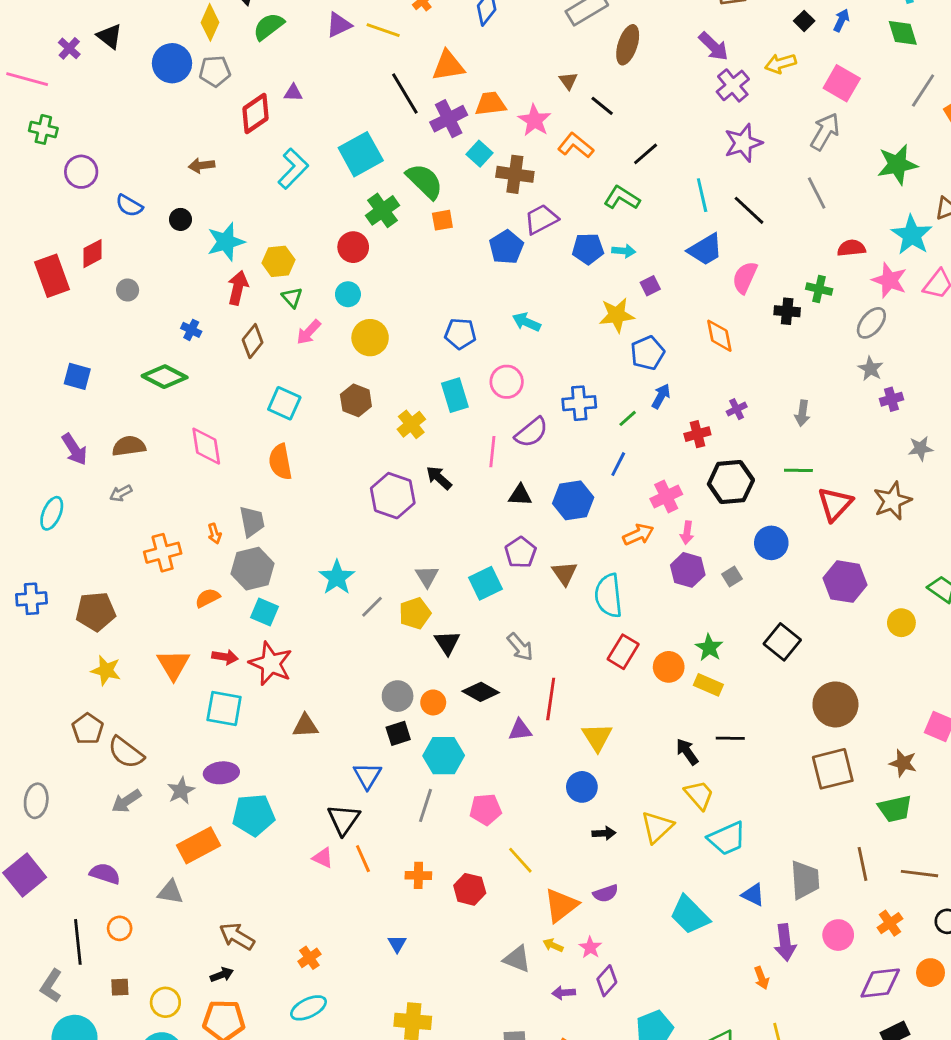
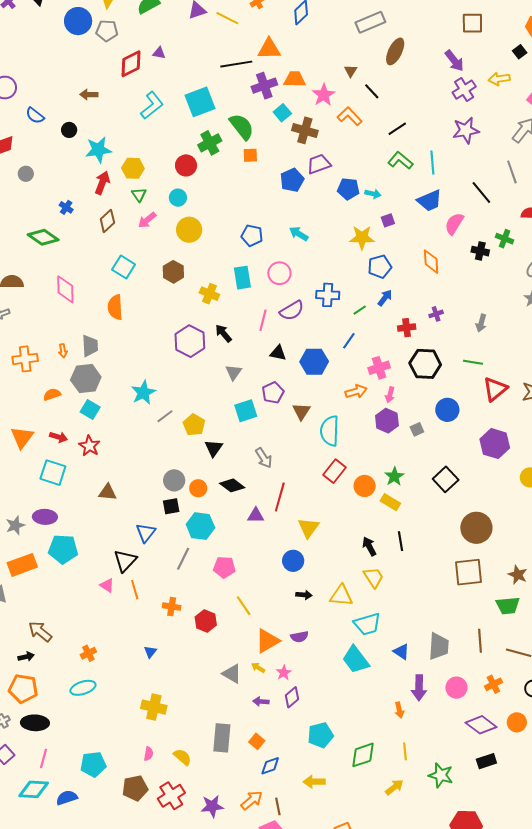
black line: (405, 93) -> (236, 64), turned -76
green L-shape: (622, 198) -> (400, 161), moved
black line: (749, 210) -> (481, 192), moved
yellow cross: (411, 424) -> (209, 294), turned -36
gray triangle: (427, 576) -> (234, 372), moved
yellow pentagon: (415, 613) -> (194, 425), turned -30
red star: (271, 664) -> (89, 446), size x0.7
black line: (730, 738) -> (400, 541), turned 72
yellow triangle: (657, 827) -> (341, 596), turned 40
cyan trapezoid: (727, 838) -> (367, 624), moved
purple diamond: (880, 983) -> (481, 725), turned 36

